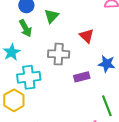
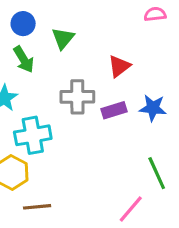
red triangle: (87, 36) -> (119, 66), turned 42
purple rectangle: (82, 77) -> (114, 110), moved

